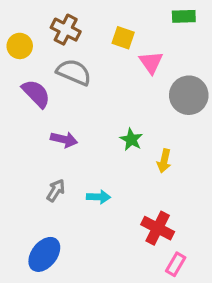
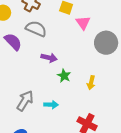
purple arrow: (64, 140) -> (49, 58), moved
green star: (131, 140) -> (64, 76), moved
gray arrow: (56, 190) -> (25, 101), size x1.5

